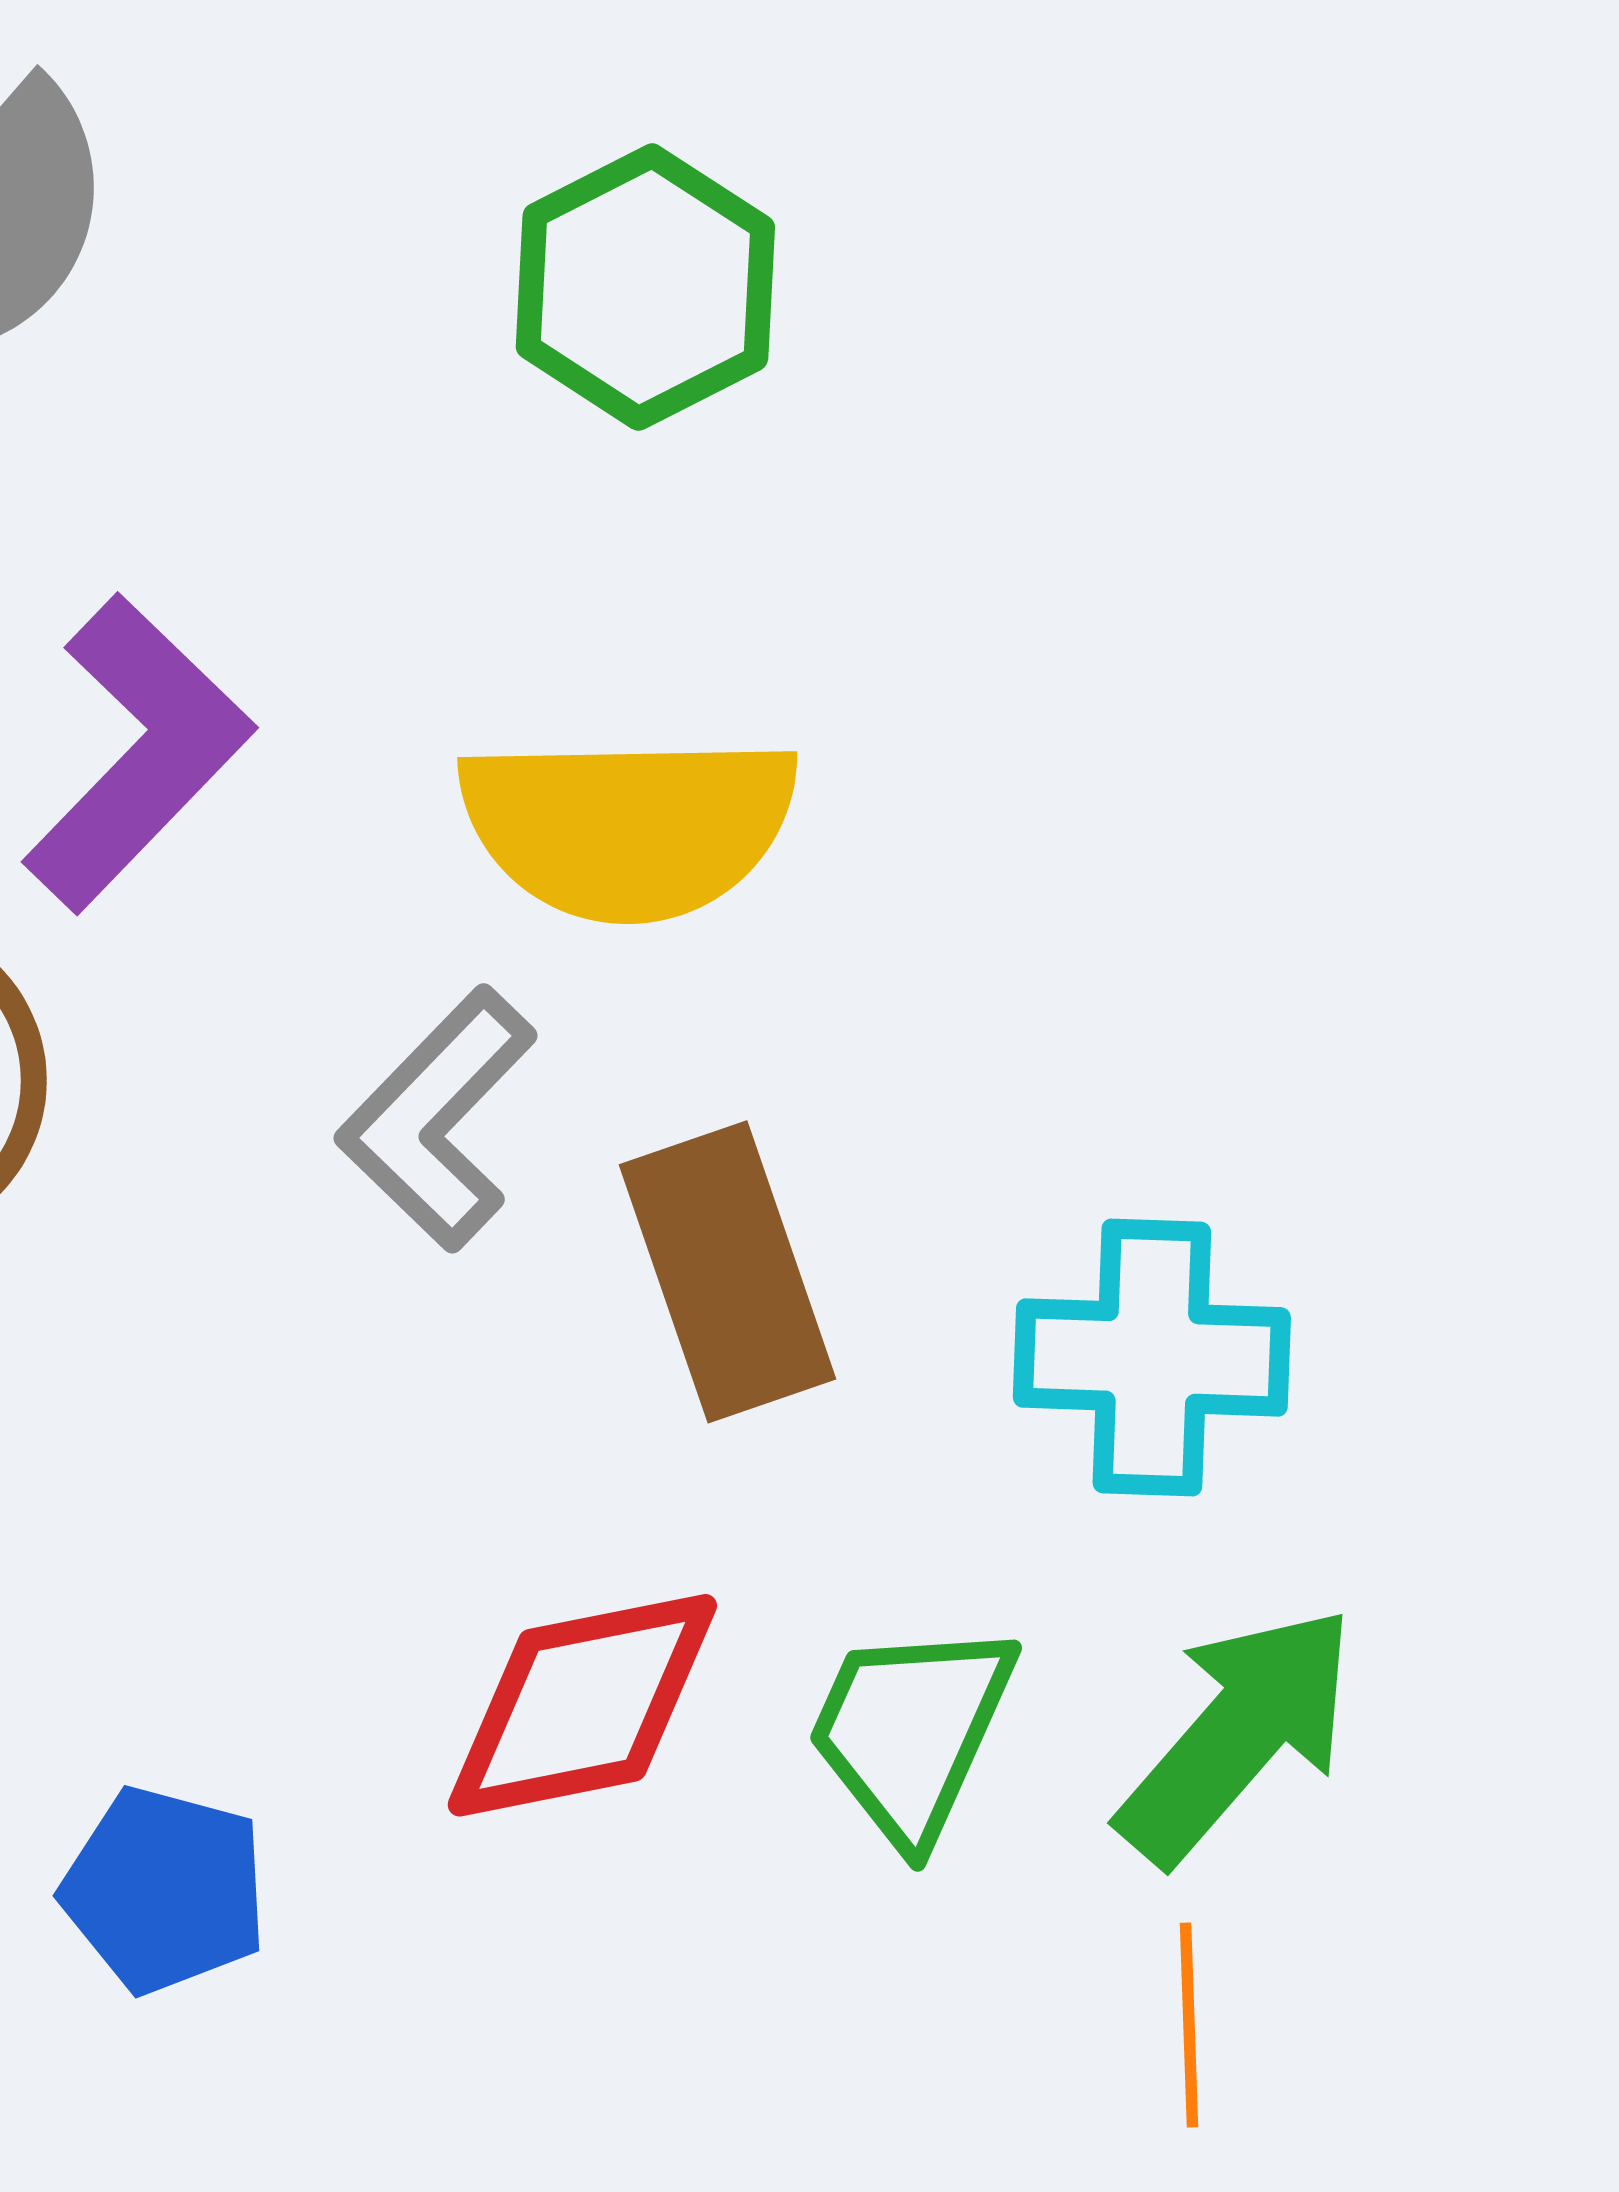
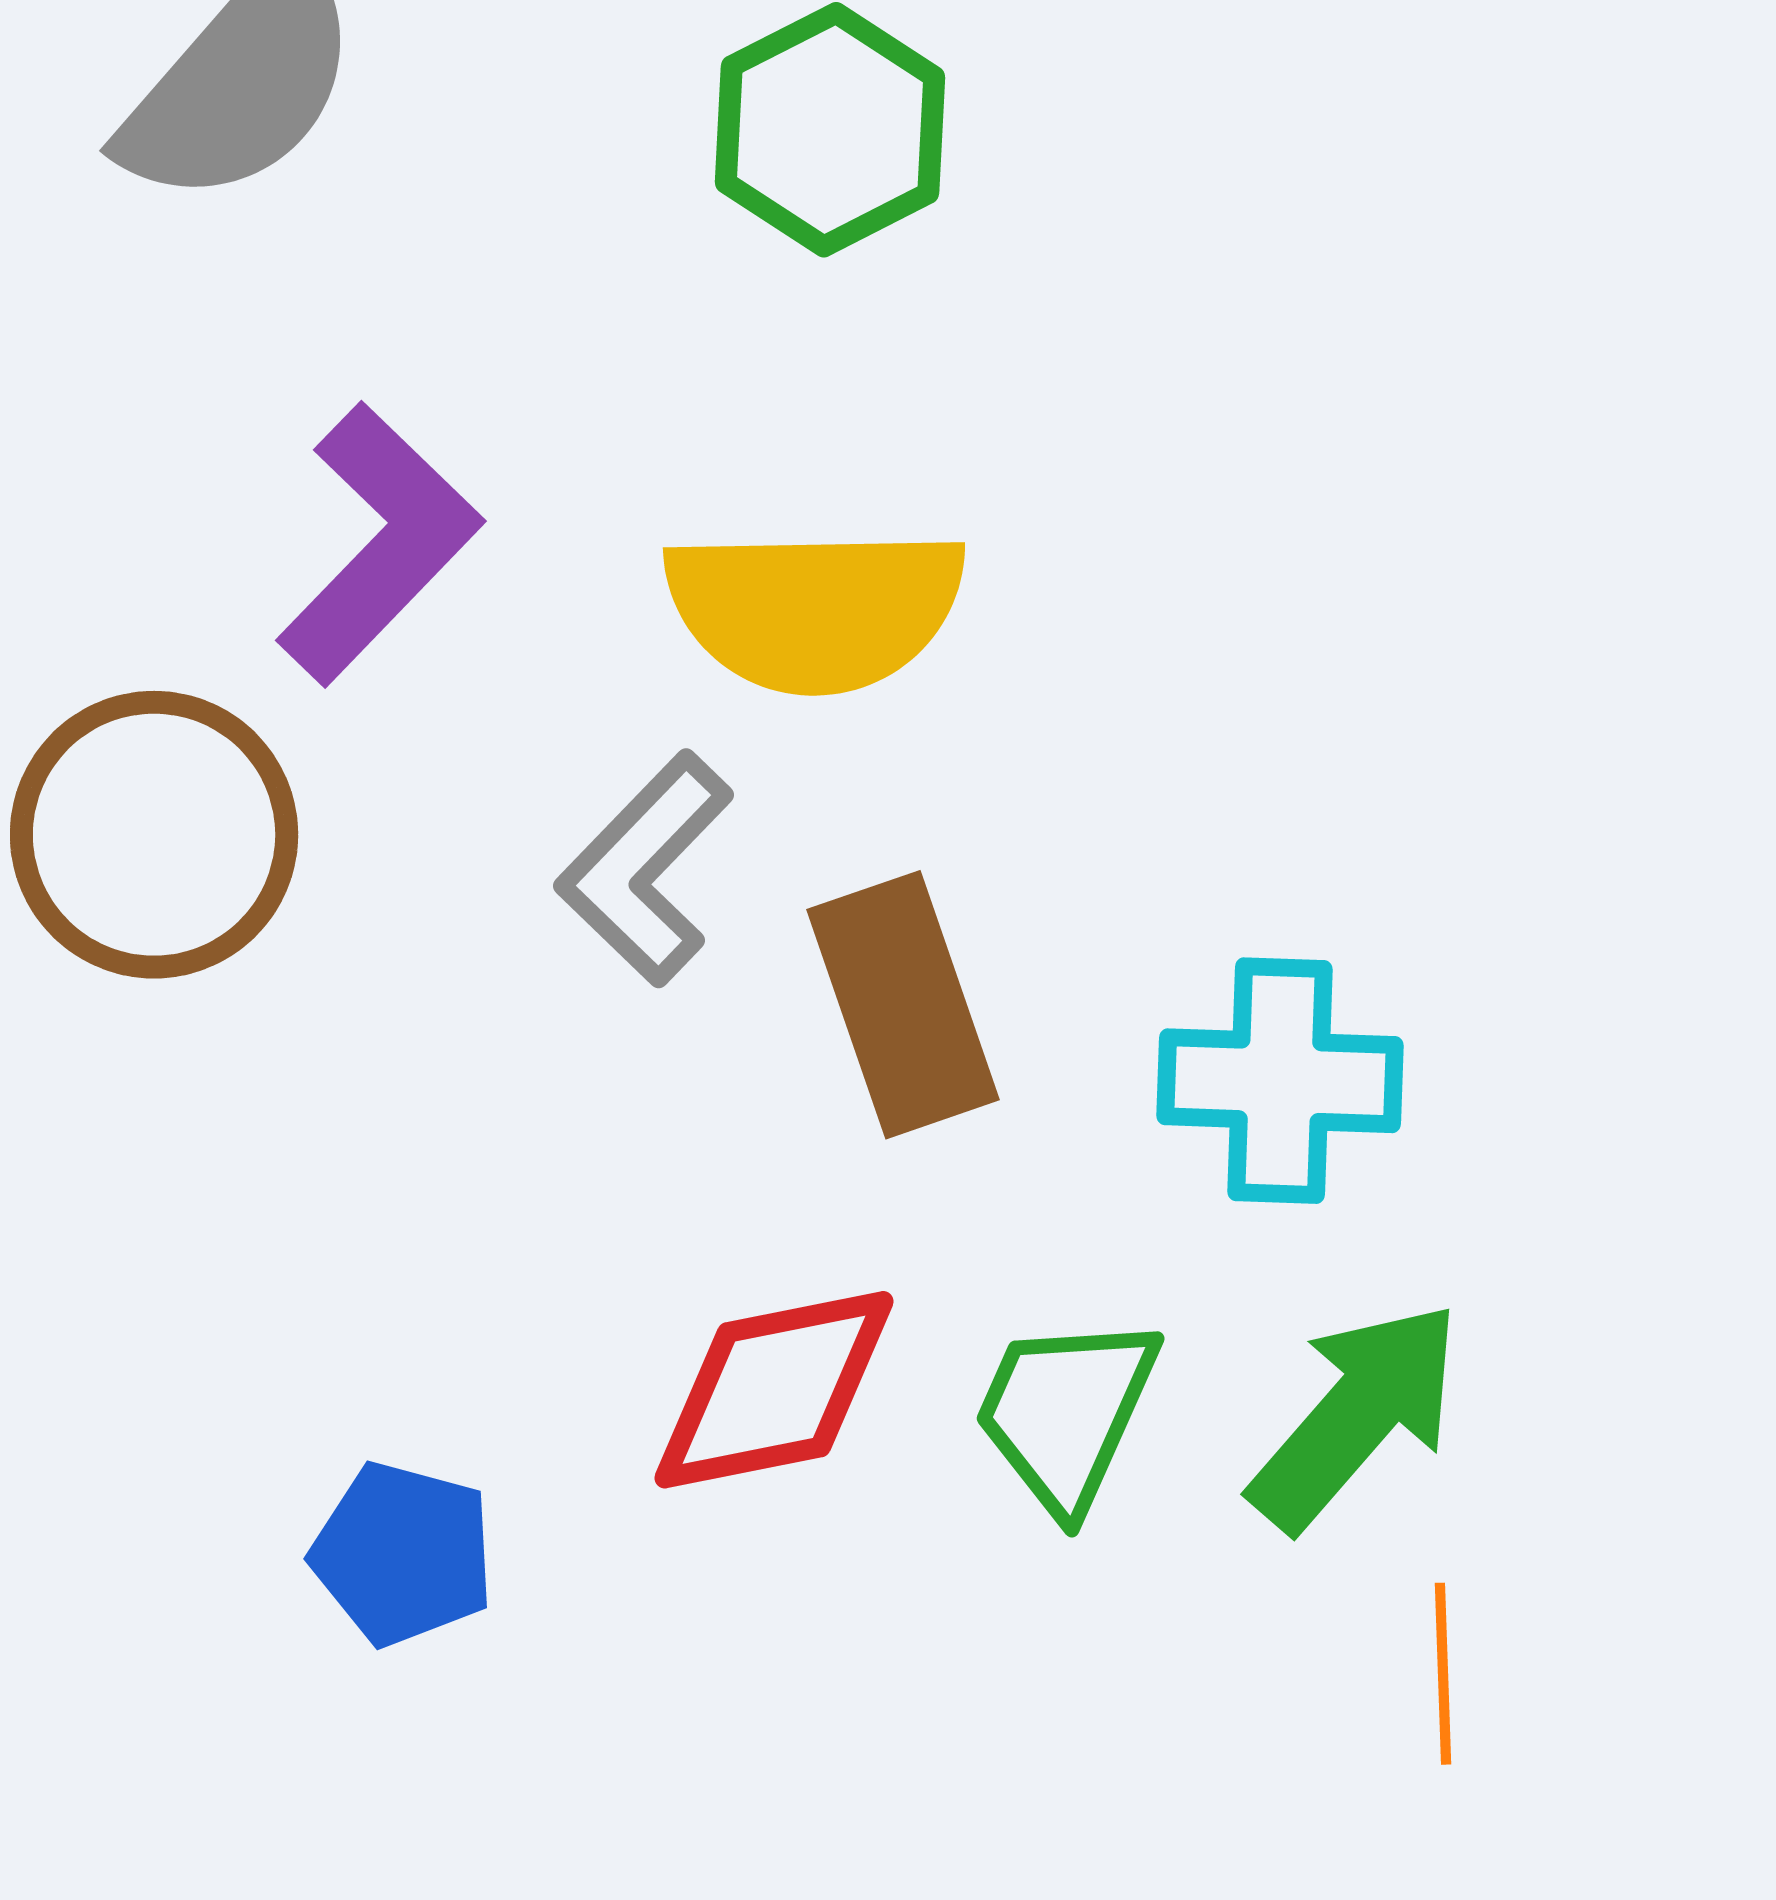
orange line: (1189, 2025) -> (1443, 1674), moved

